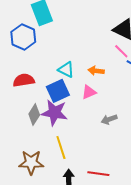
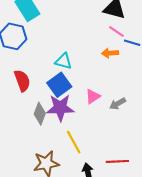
orange arrow: (96, 71) -> (110, 53), moved
red semicircle: (24, 80) -> (22, 81), turned 90
pink triangle: (89, 92) -> (93, 96), moved

